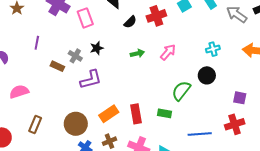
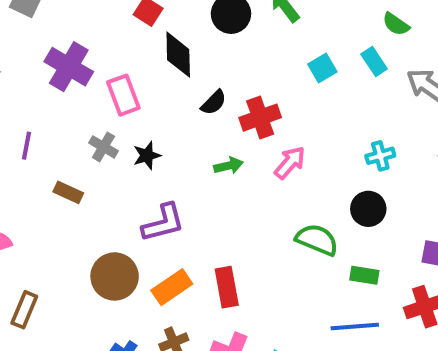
red cross: (156, 16) -> (260, 118), moved
gray cross: (75, 56) -> (103, 147), moved
purple L-shape: (91, 80) -> (163, 223), moved
green semicircle: (181, 91) -> (317, 240), turned 75
green rectangle: (164, 113) -> (364, 275), moved
brown circle: (76, 124) -> (115, 276), moved

